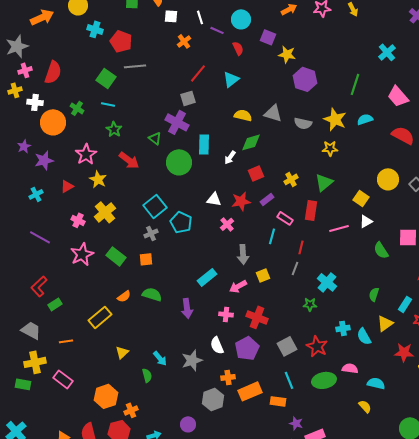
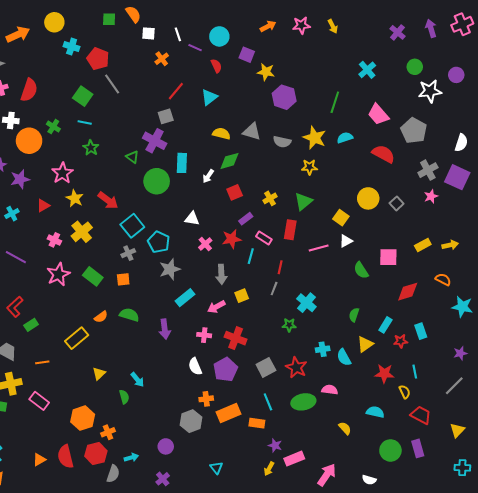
gray line: (135, 66) -> (112, 84), turned 60
red arrow: (129, 160) -> (108, 200), moved
red star: (241, 201) -> (232, 239), moved
gray star: (192, 360) -> (170, 269), moved
cyan semicircle: (376, 383) -> (375, 412), moved

